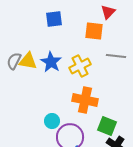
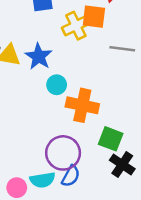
yellow cross: (80, 66) -> (76, 26), moved
cyan circle: (52, 121) -> (57, 85), moved

